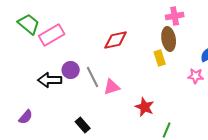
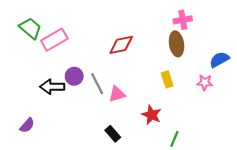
yellow rectangle: (160, 58) -> (167, 79), moved
black rectangle: (83, 125) -> (113, 134), moved

